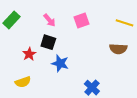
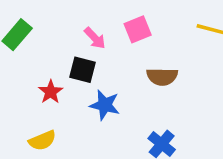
pink arrow: (49, 20) -> (95, 38), moved
brown semicircle: (118, 49) -> (162, 77), moved

